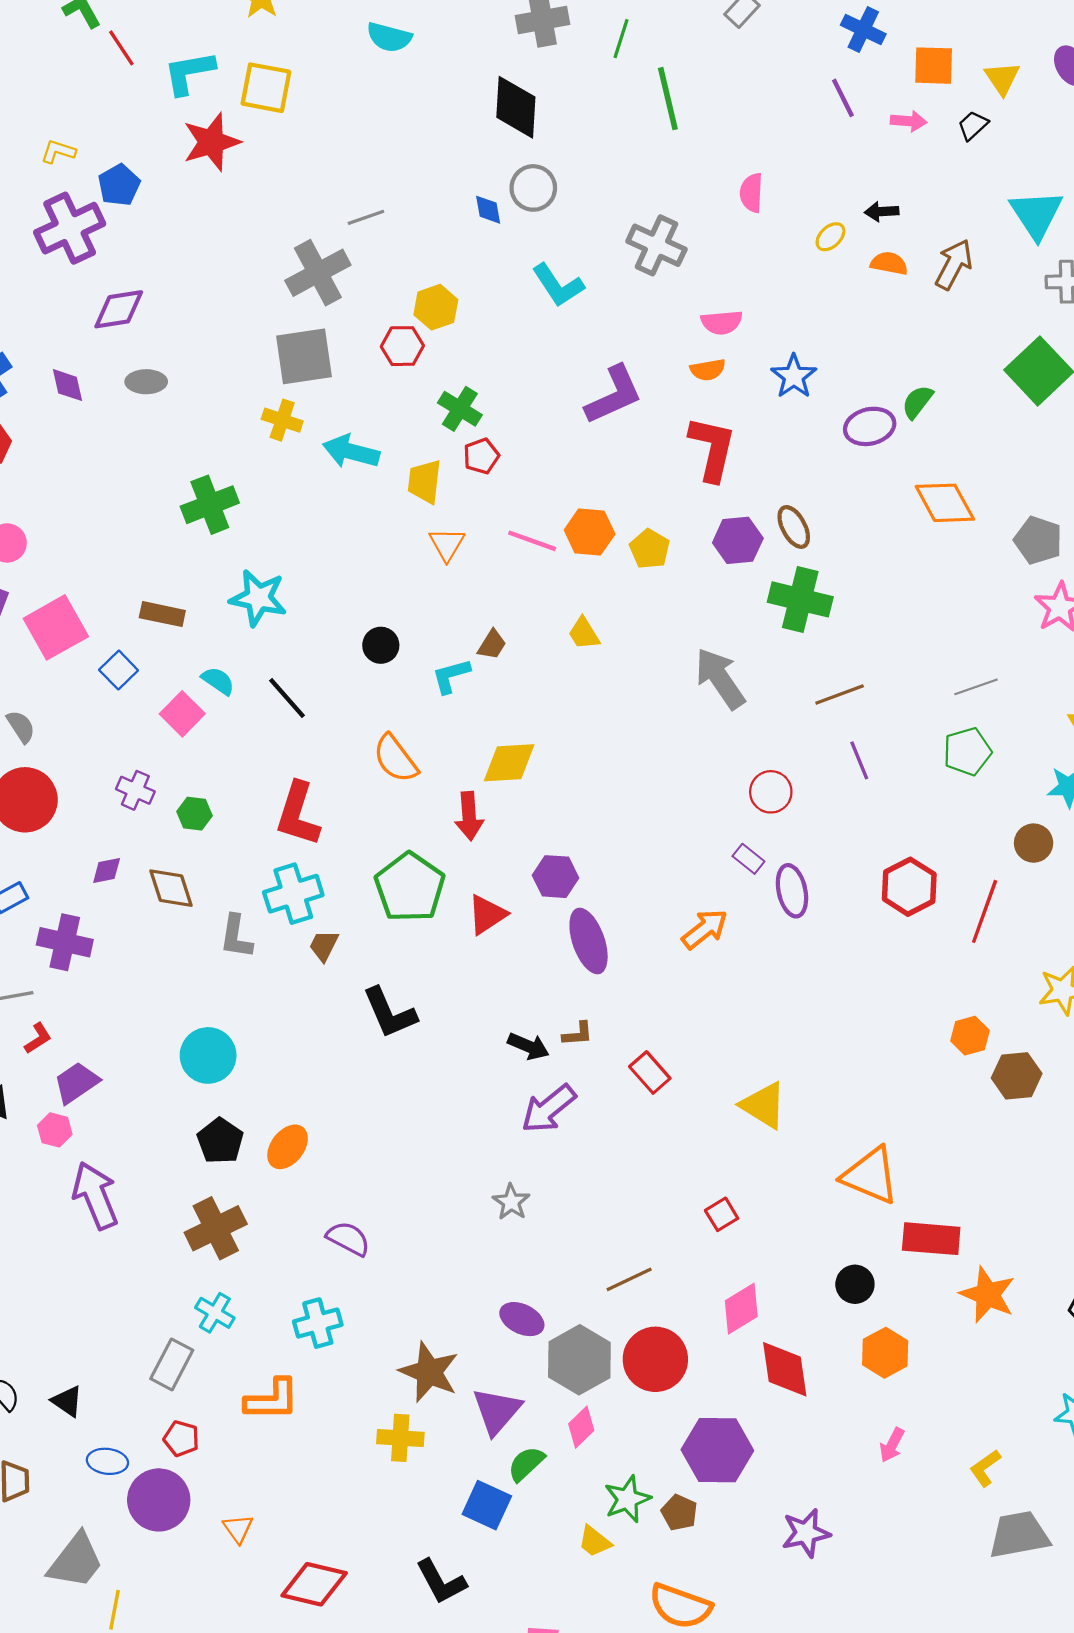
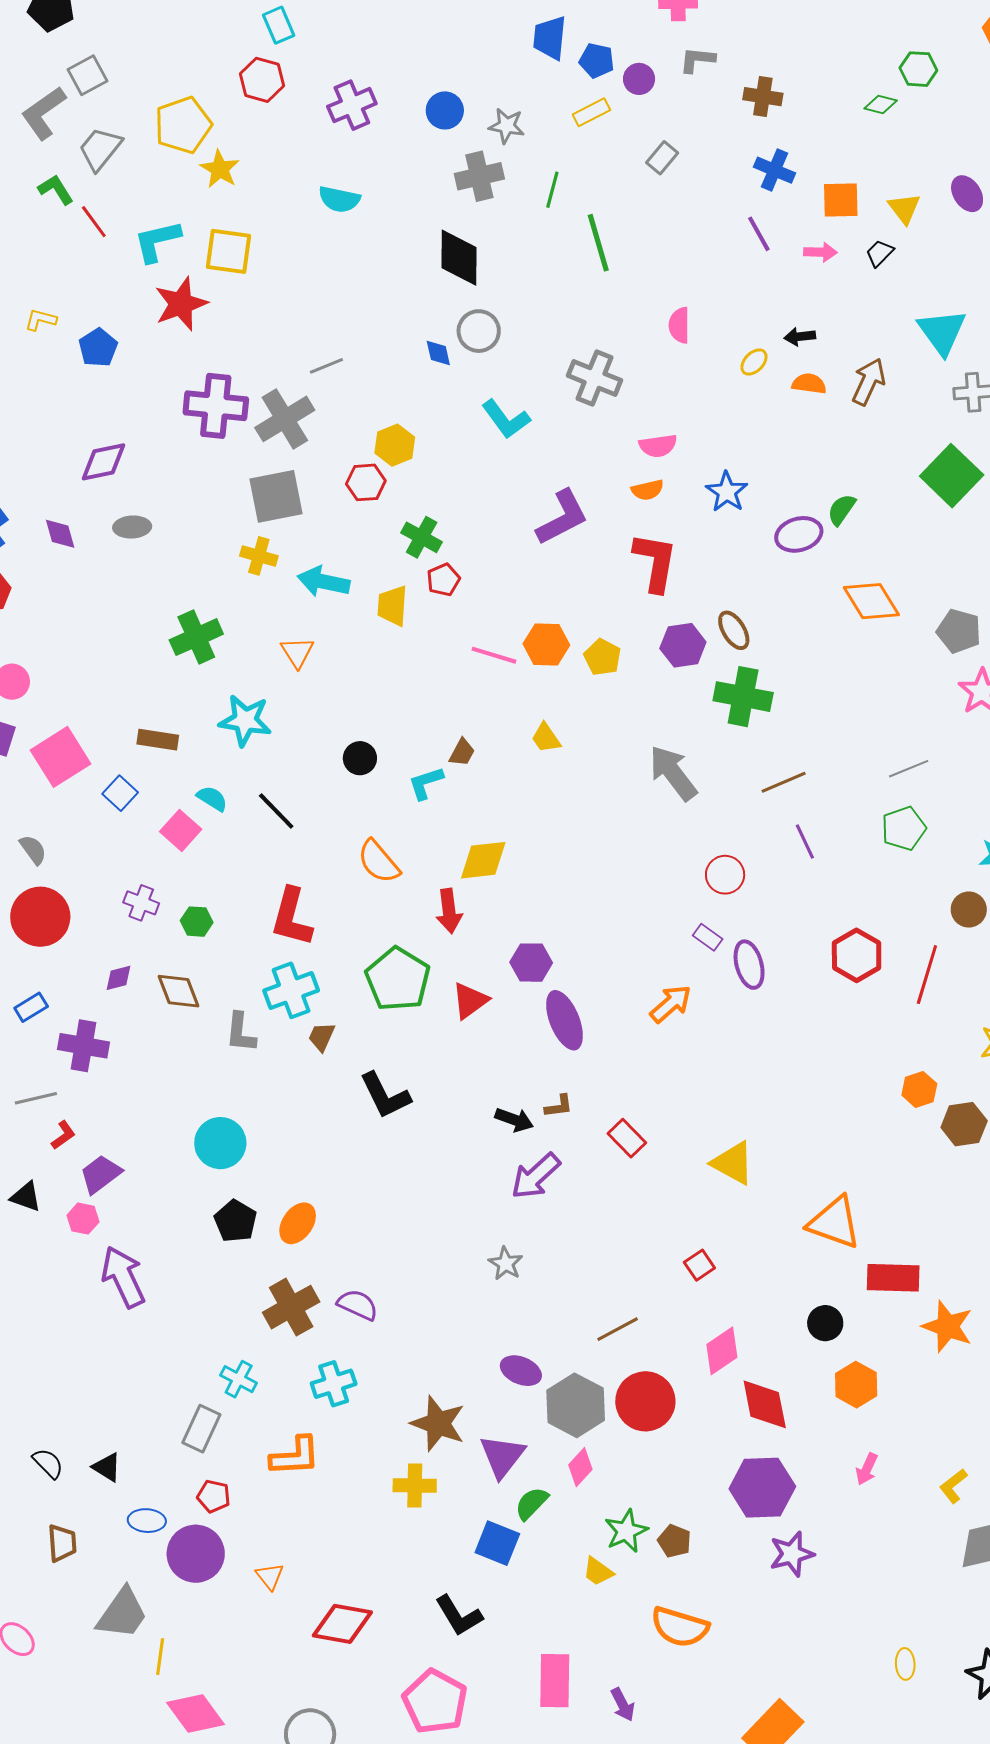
purple cross: (70, 228) -> (216, 406), moved, turned 34
orange triangle: (447, 544) -> (297, 652), moved
brown cross: (216, 1228) -> (291, 1307), moved
purple hexagon: (717, 1450) -> (762, 1488), moved

